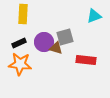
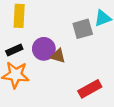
gray square: (65, 37) -> (83, 29), moved
red rectangle: (86, 60) -> (90, 89), moved, turned -36

